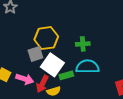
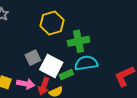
yellow hexagon: (46, 38) -> (52, 23), moved
green cross: (83, 44) -> (79, 41), size x1.5

